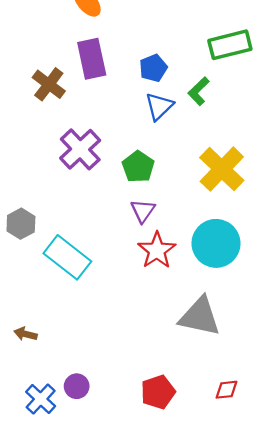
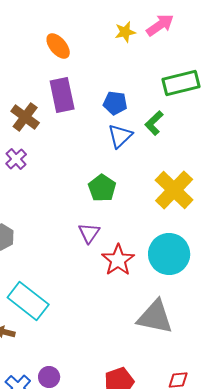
blue pentagon: (153, 68) -> (115, 103), turned 30
purple cross: (80, 149) -> (16, 159), moved, size x0.6
purple triangle: (143, 211) -> (89, 233), moved
cyan rectangle: (67, 257) -> (28, 301), moved

